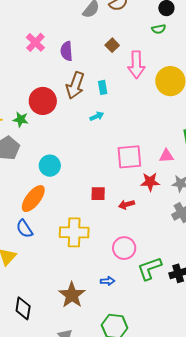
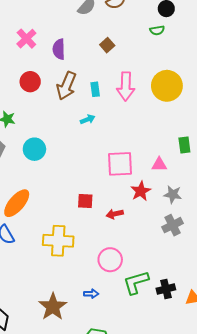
pink arrow: (136, 65) -> (126, 86), moved
red circle: (43, 101) -> (30, 82), moved, size x0.7
cyan circle: (50, 166) -> (34, 149), moved
red star: (150, 182) -> (141, 191), turned -30

